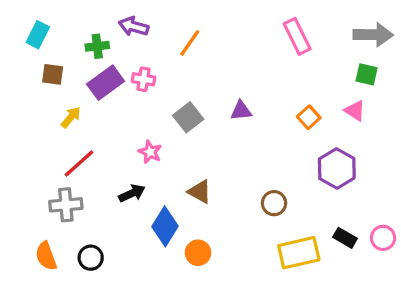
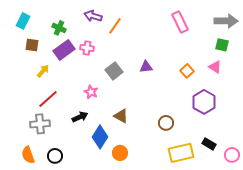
purple arrow: (134, 26) -> (93, 16), moved
green cross: (97, 46) -> (59, 28), turned 32
pink circle: (383, 238) -> (232, 155), moved

